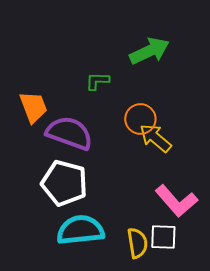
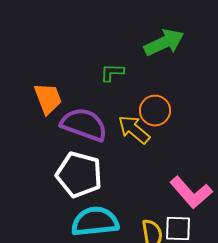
yellow arrow: (155, 138) -> (134, 130), moved

